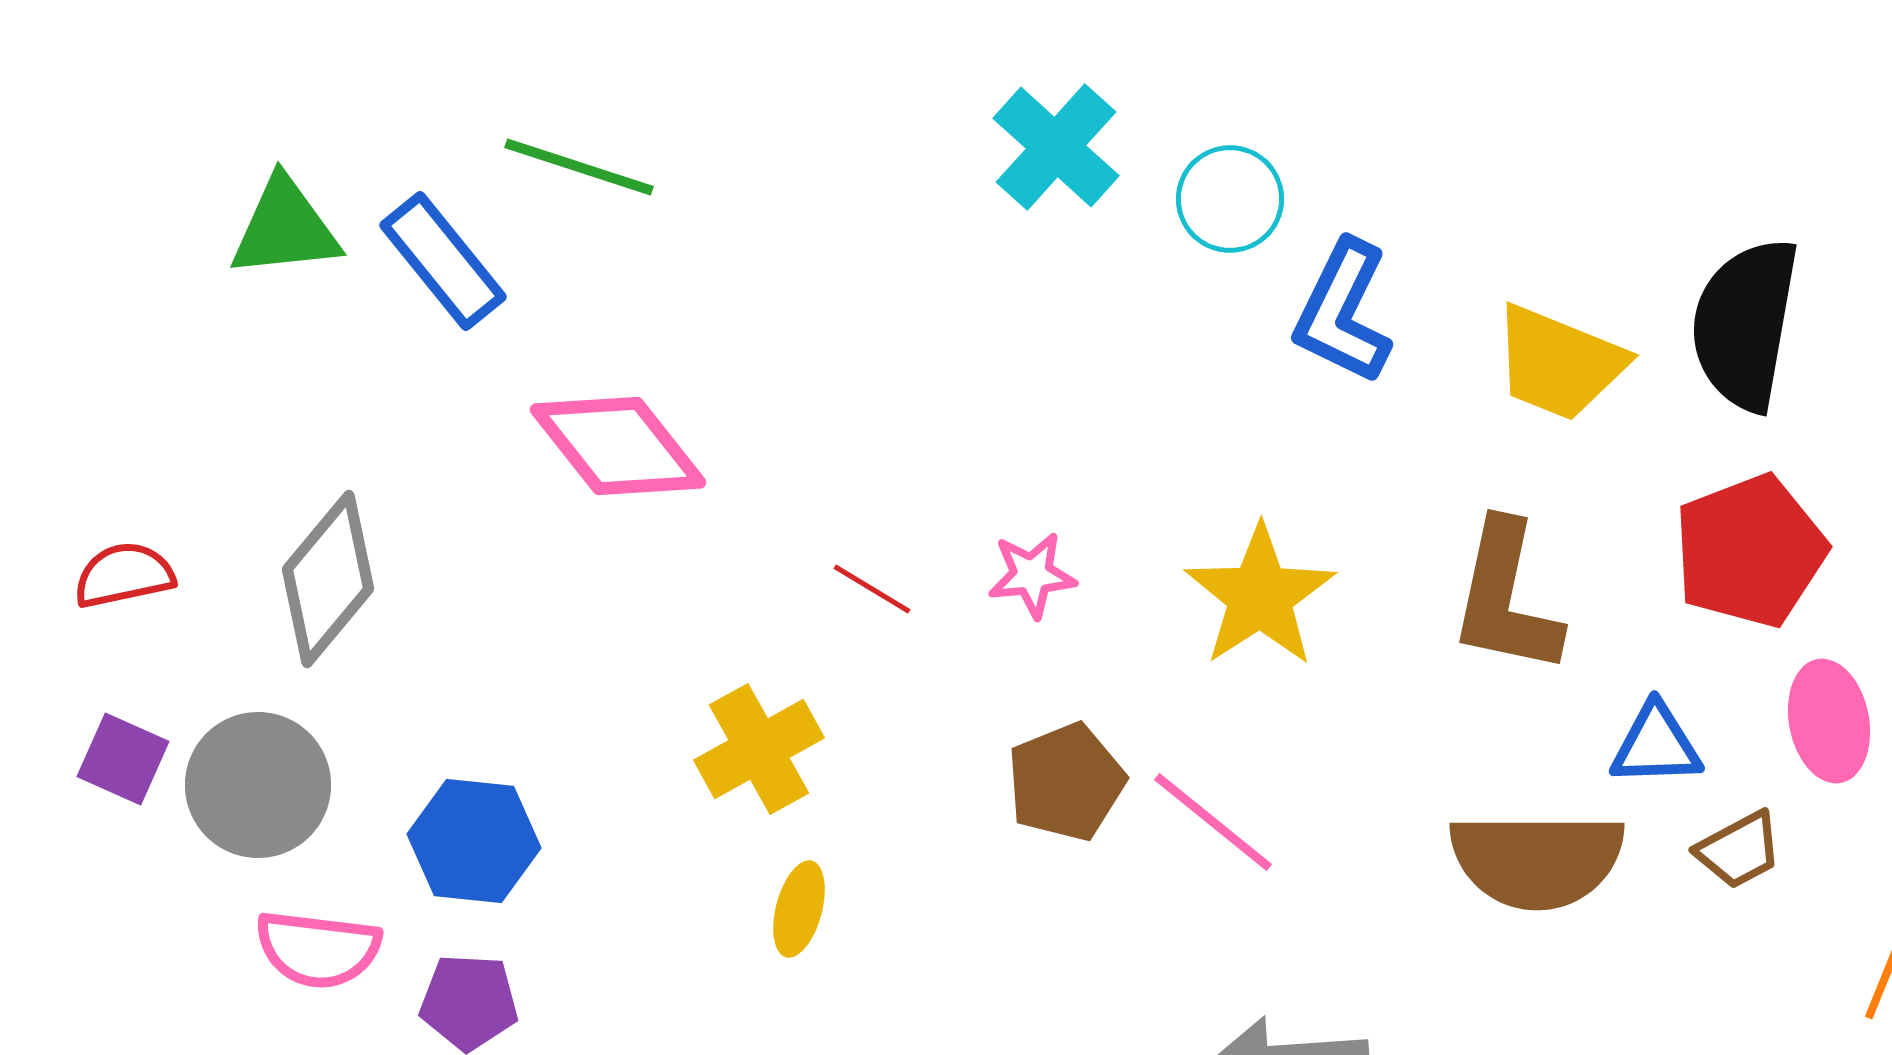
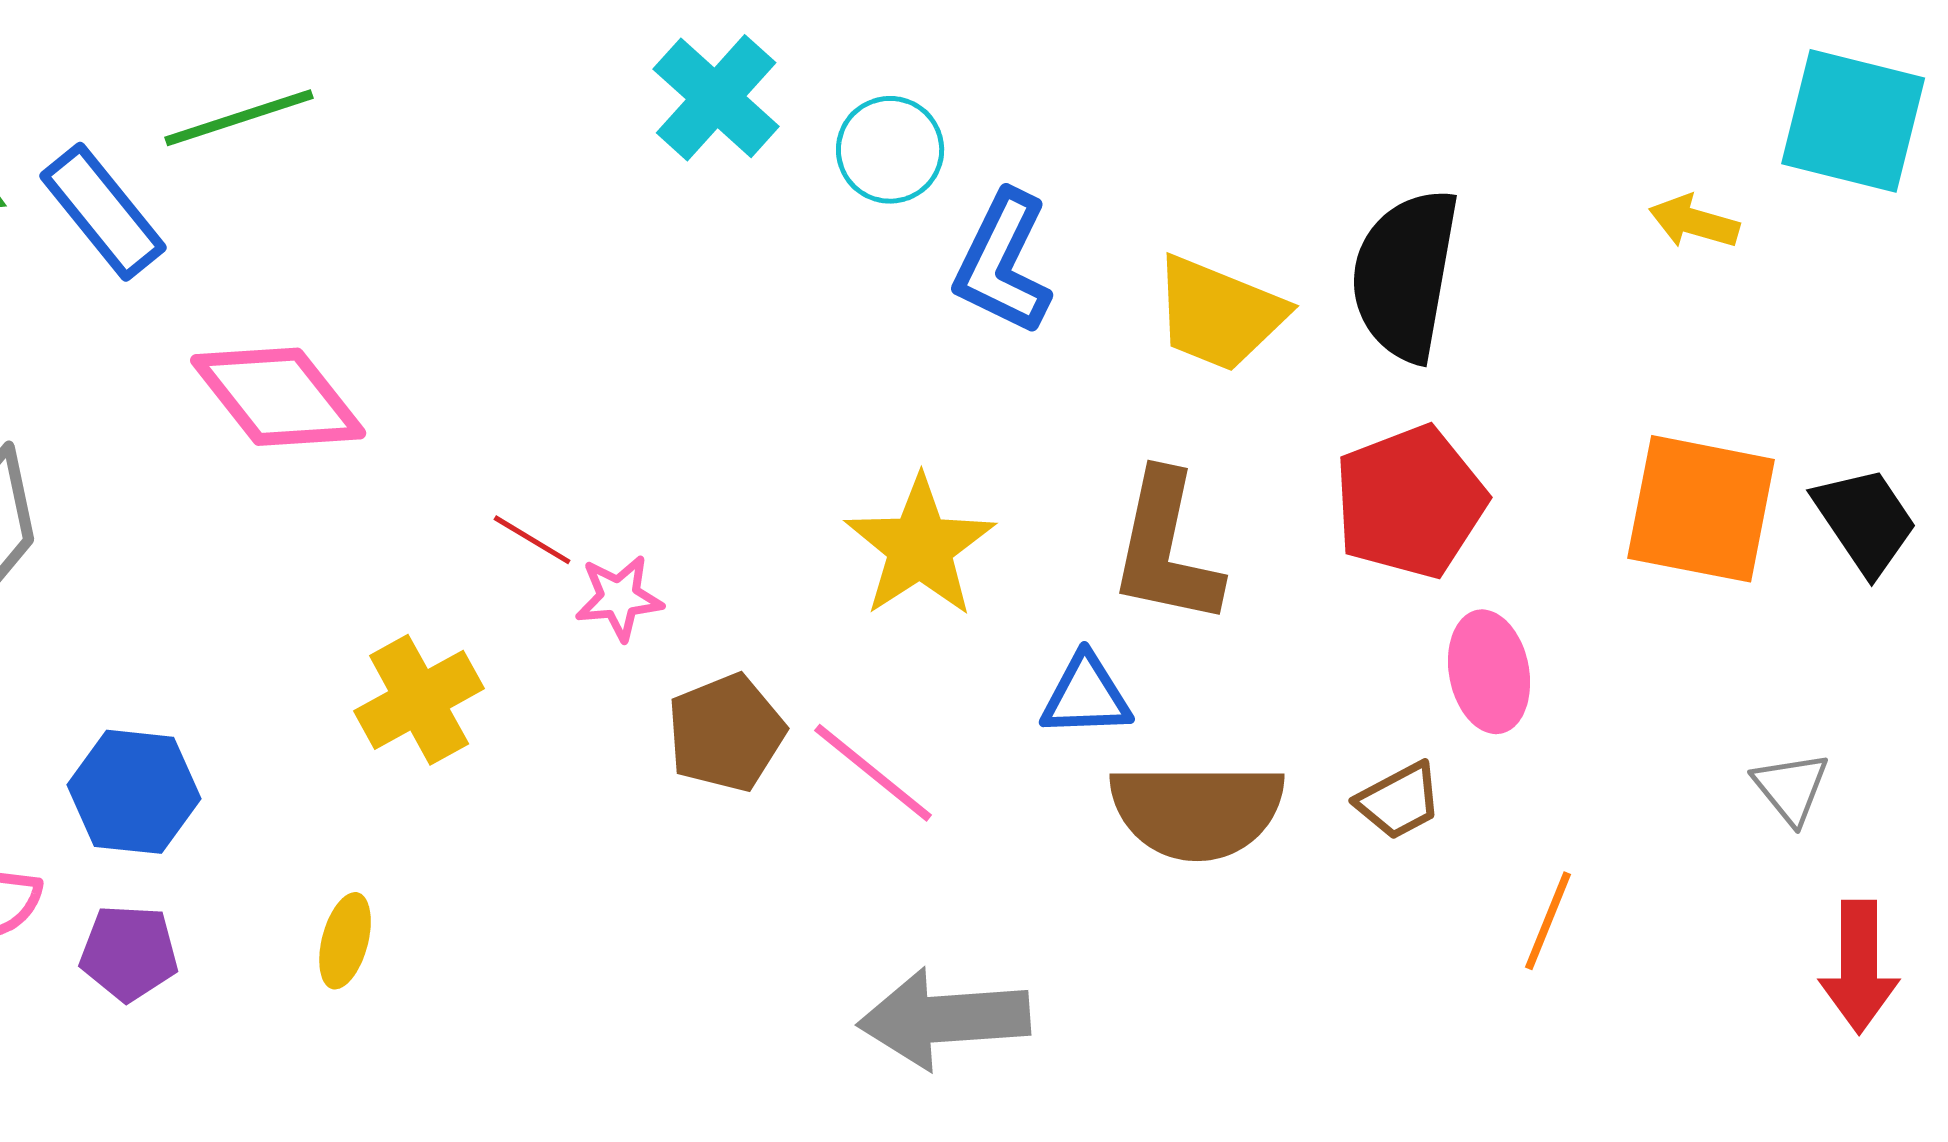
green line: (579, 167) -> (239, 118), turned -36
pink star: (1032, 575) -> (619, 598), moved
blue triangle: (1656, 745) -> (1086, 696), moved
yellow ellipse: (799, 909) -> (345, 941), moved

